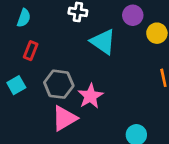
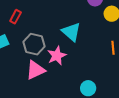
cyan triangle: (103, 42) -> (71, 32), moved

